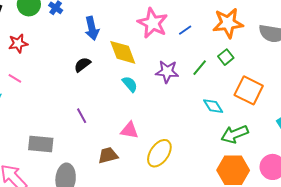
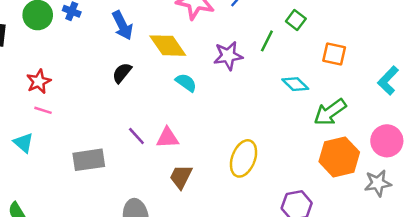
red star: (18, 43) -> (39, 81), moved
orange square: (249, 90) -> (334, 54), size x0.7
pink triangle: (129, 130) -> (167, 138), moved
gray rectangle: (41, 144) -> (89, 160), moved
brown trapezoid: (108, 155) -> (181, 177), turned -35

